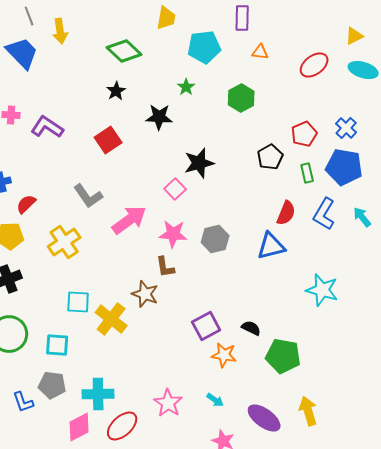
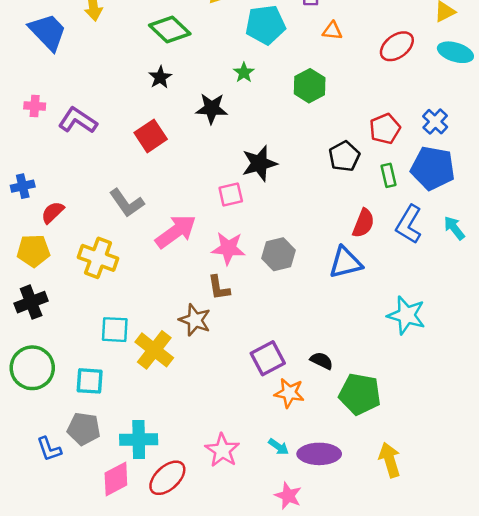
pink square: (175, 189) -> (231, 194), turned 30
yellow cross: (64, 242) -> (98, 258), turned -36
purple ellipse: (264, 418) -> (319, 454), moved, turned -36

